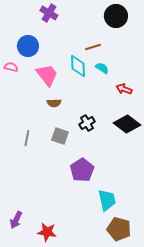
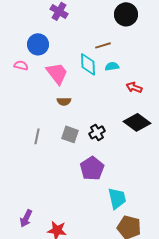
cyan semicircle: (102, 68) -> (112, 66), turned -40
black cross: (87, 123) -> (97, 132), moved

